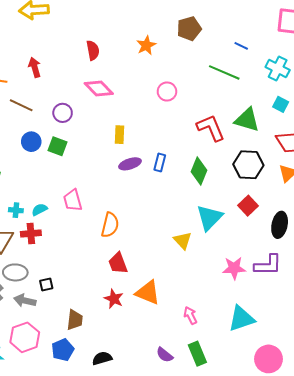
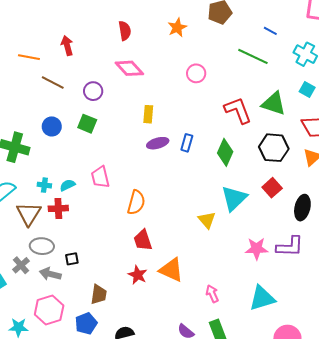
blue circle: (31, 142) -> (52, 126), moved

